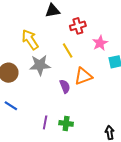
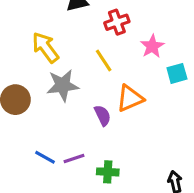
blue line: (11, 106) -> (45, 157), moved
purple line: (45, 122) -> (74, 158), moved, turned 64

